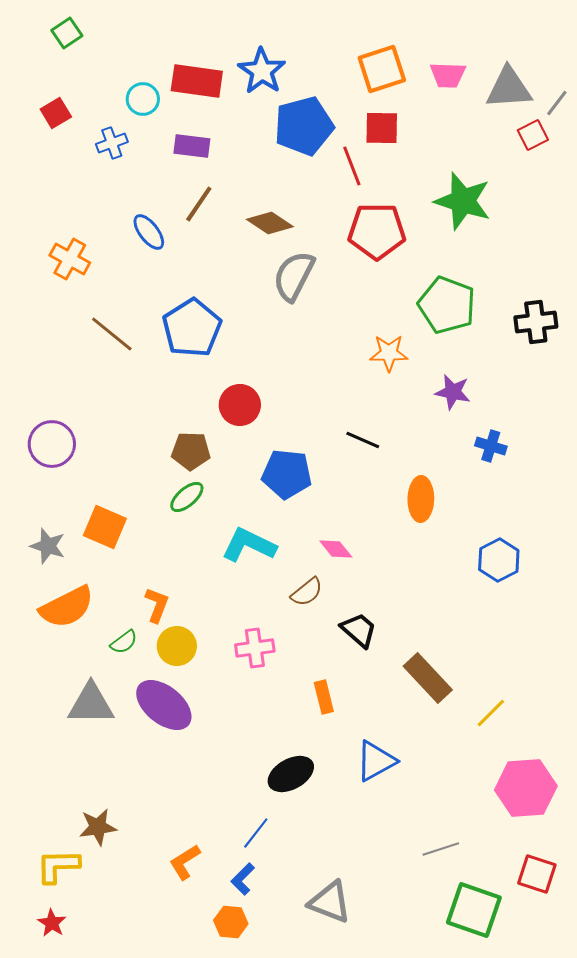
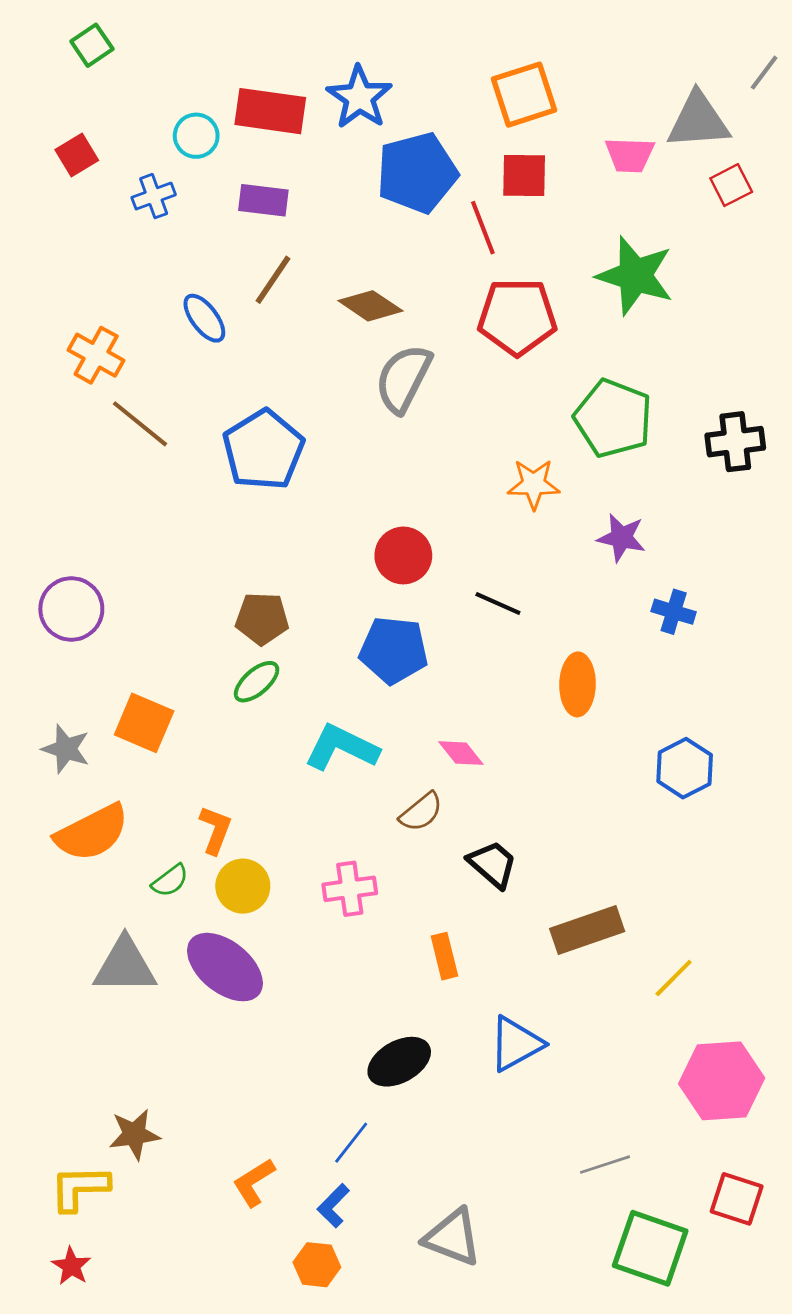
pink trapezoid: (448, 75) -> (630, 155), moved
gray line: (557, 103) -> (764, 73), moved
brown line: (112, 334) -> (140, 424), moved
red circle: (240, 405) -> (403, 555), moved
brown rectangle: (428, 678) -> (587, 930), turned -66

